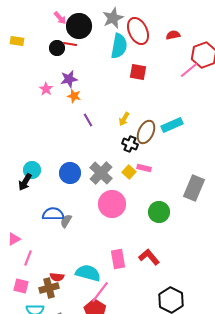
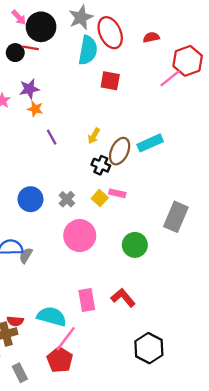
gray cross: (101, 173) -> (67, 199), size x0.6

